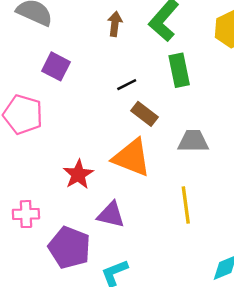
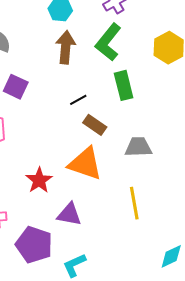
brown arrow: (115, 24) -> (66, 47), size x1.5

